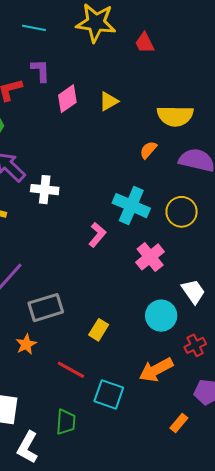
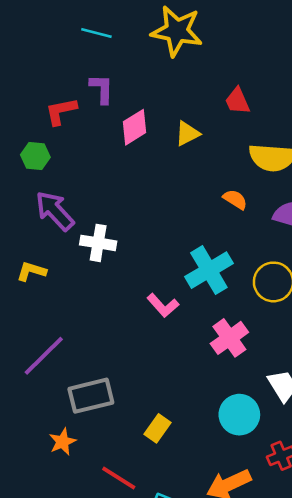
red trapezoid: (145, 43) -> (237, 101), moved
orange semicircle: (148, 150) -> (235, 199), turned 78
cyan cross: (131, 206) -> (209, 270), turned 33
pink L-shape: (97, 235) -> (163, 305), turned 95

